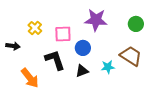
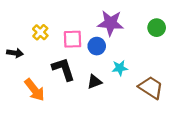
blue circle: (83, 48) -> (97, 46), moved
brown trapezoid: (131, 56) -> (151, 88), moved
cyan star: (108, 67) -> (120, 68), moved

